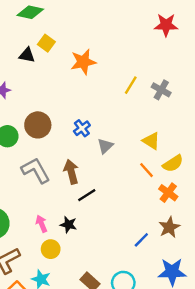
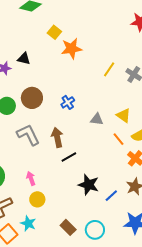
yellow square: (46, 43) -> (54, 32), moved
black triangle: (27, 55) -> (24, 59), moved
gray triangle: (105, 146) -> (97, 119), moved, turned 48
black star: (69, 225) -> (89, 185), moved, size x1.5

